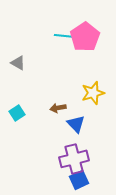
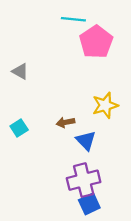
cyan line: (65, 36) -> (73, 19), moved

